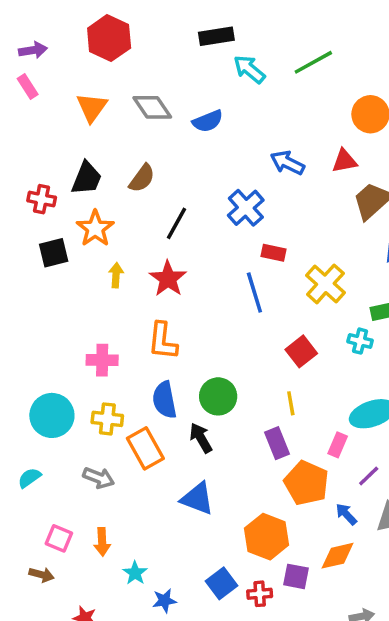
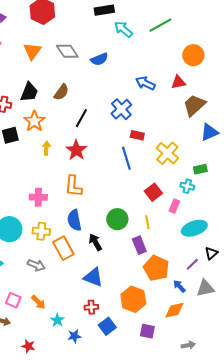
green circle: (218, 396) -> (117, 219), moved
pink rectangle: (338, 445) -> (174, 206), moved
orange arrow: (102, 542) -> (38, 302), turned -42
purple square: (296, 576) -> (147, 331), moved
red cross: (260, 594) -> (91, 307), moved

